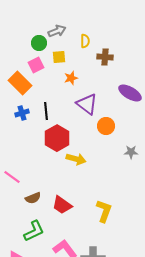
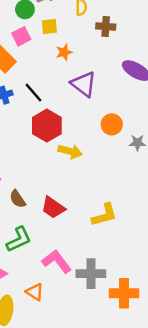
black line: (46, 111) -> (33, 93), turned -36
orange circle: (106, 126) -> (112, 124), moved
brown semicircle: (33, 198) -> (18, 199), turned 77
yellow L-shape: (104, 211) -> (104, 215), turned 55

